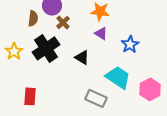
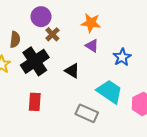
brown semicircle: (33, 18) -> (15, 40), moved
red rectangle: (30, 96) -> (35, 102), moved

